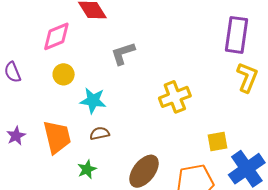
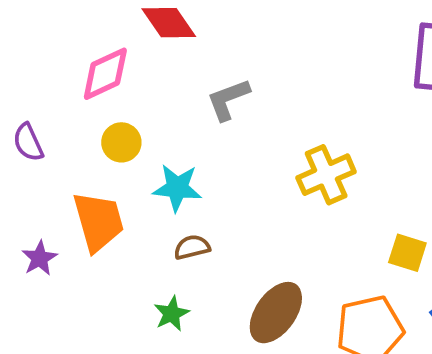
orange trapezoid: (57, 137) -> (98, 222), moved
yellow square: (217, 142) -> (407, 253), turned 30

